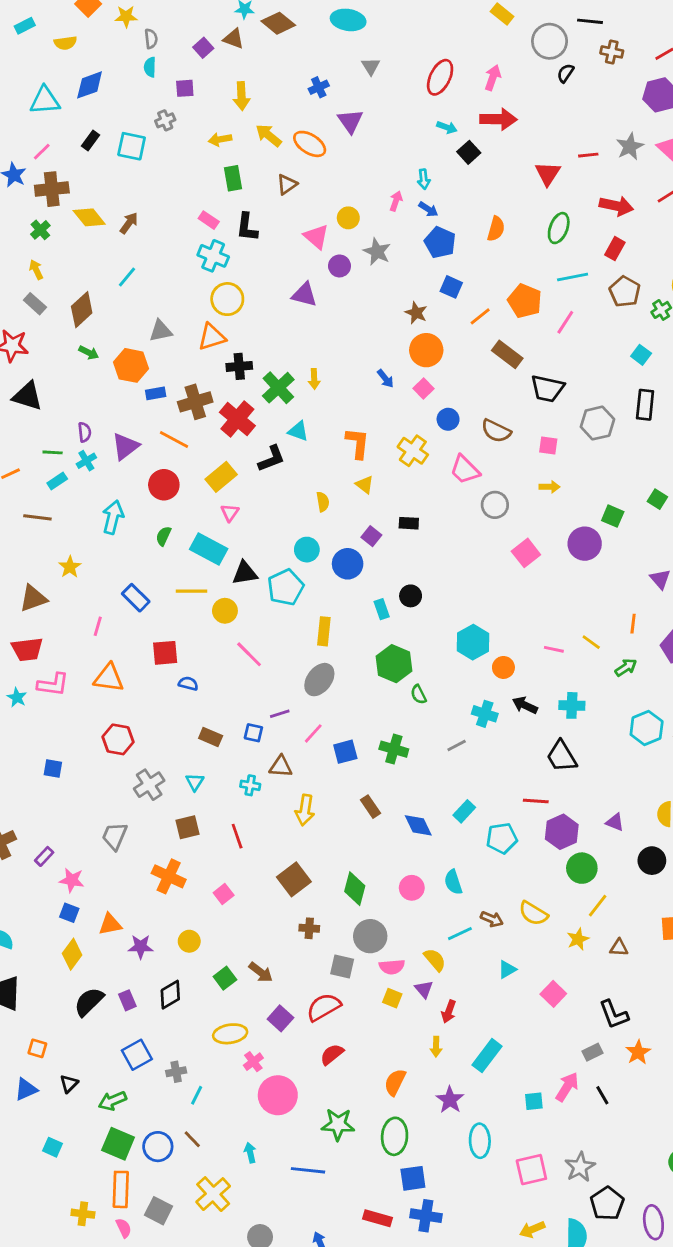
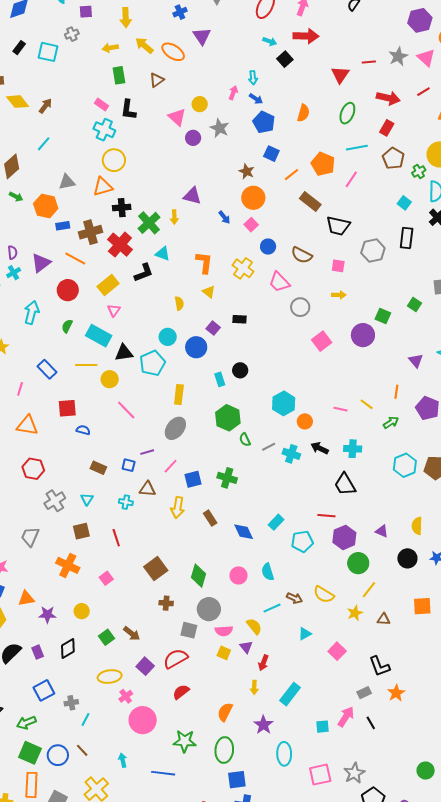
purple triangle: (304, 295) -> (192, 196), moved
gray line: (457, 746) -> (269, 447), moved
yellow arrow: (305, 810) -> (178, 508), moved

